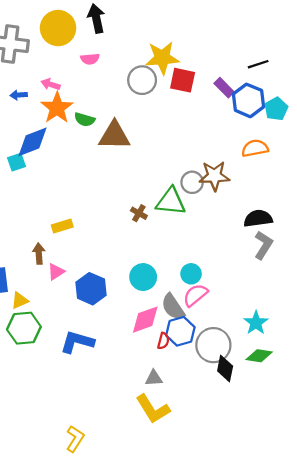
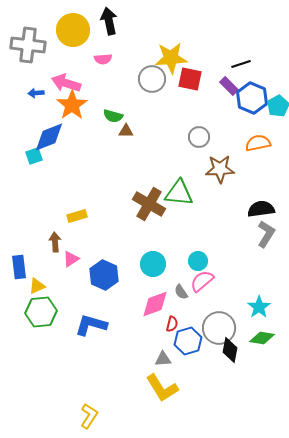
black line: (258, 64) -> (241, 64), moved
pink arrow: (51, 84) -> (66, 83), size x1.6
green semicircle: (85, 120) -> (113, 116), moved
brown triangle: (114, 135) -> (126, 131), size x0.5
gray circle: (192, 182) -> (199, 137), moved
brown cross: (139, 213) -> (149, 204), size x2.0
gray semicircle: (173, 307) -> (181, 292), size x0.6
blue hexagon: (180, 331) -> (188, 341), moved

